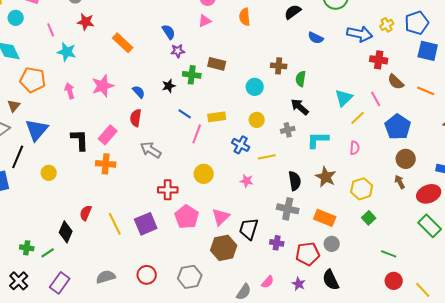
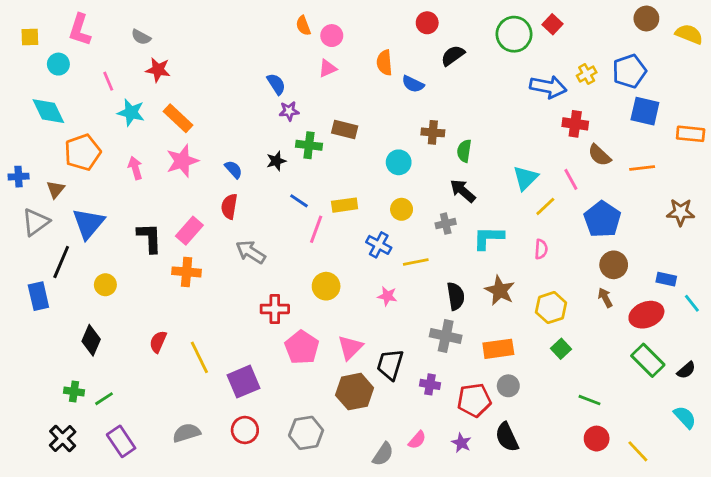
blue semicircle: (316, 38) -> (413, 84), moved
orange rectangle: (123, 43) -> (178, 118), moved
orange pentagon: (33, 80) -> (83, 152), turned -30
orange line: (426, 91) -> (642, 168), turned -30
orange rectangle: (325, 218) -> (498, 349), turned -30
purple square: (146, 224) -> (243, 382), moved
black diamond: (66, 232) -> (91, 340), moved
purple rectangle: (60, 283) -> (121, 441), turned -70

